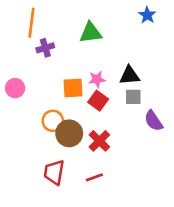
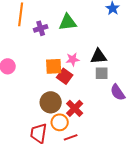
purple cross: (45, 48) -> (41, 28), moved
red square: (98, 101) -> (65, 76), moved
orange circle: (53, 121) -> (60, 122), moved

